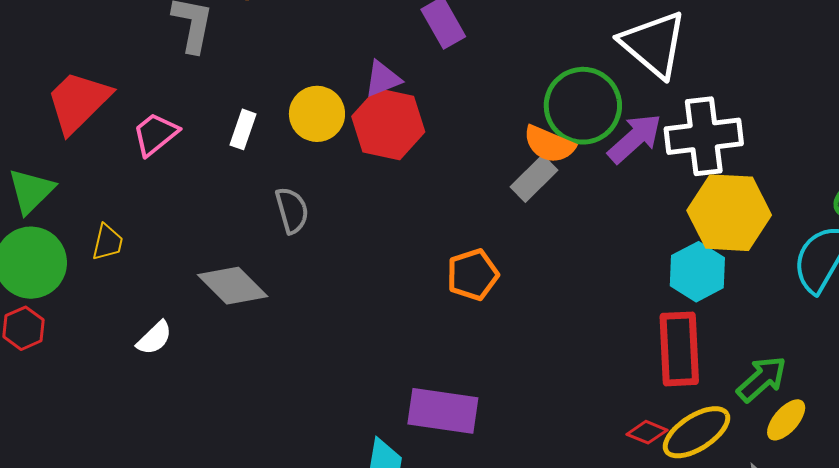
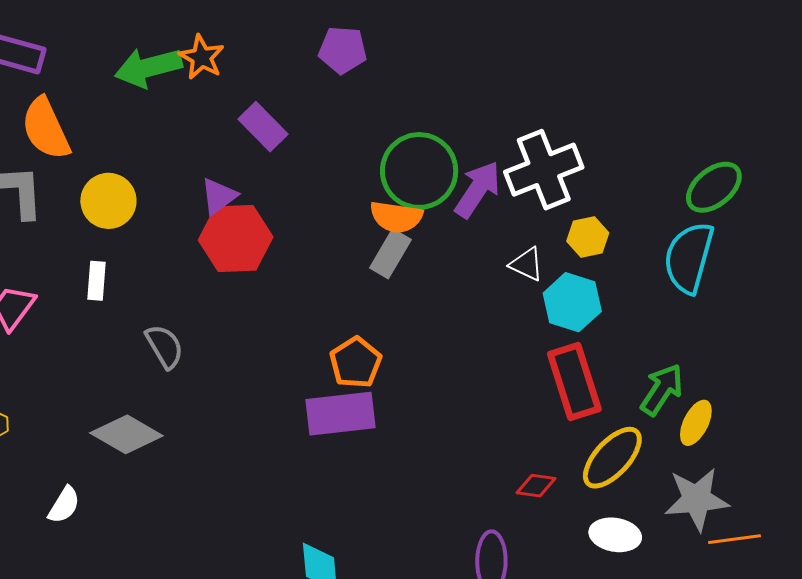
white triangle: (653, 44) -> (527, 264), moved, size x0.5
yellow circle: (317, 114) -> (108, 201), moved
yellow hexagon: (729, 213) -> (588, 237), size x0.5
purple rectangle: (443, 411) -> (340, 414), moved
red diamond: (647, 432) -> (536, 486), moved

